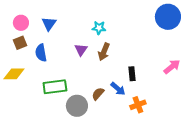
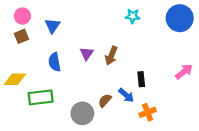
pink circle: (21, 23) -> (22, 16), moved
cyan star: (99, 28) -> (133, 16), moved
brown square: (20, 43) -> (21, 36), moved
blue semicircle: (41, 53) -> (55, 62), moved
green rectangle: (55, 87) -> (41, 97), moved

